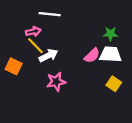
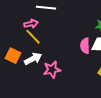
white arrow: (48, 55) -> (33, 59), moved
pink semicircle: (92, 55) -> (85, 46), turned 133

